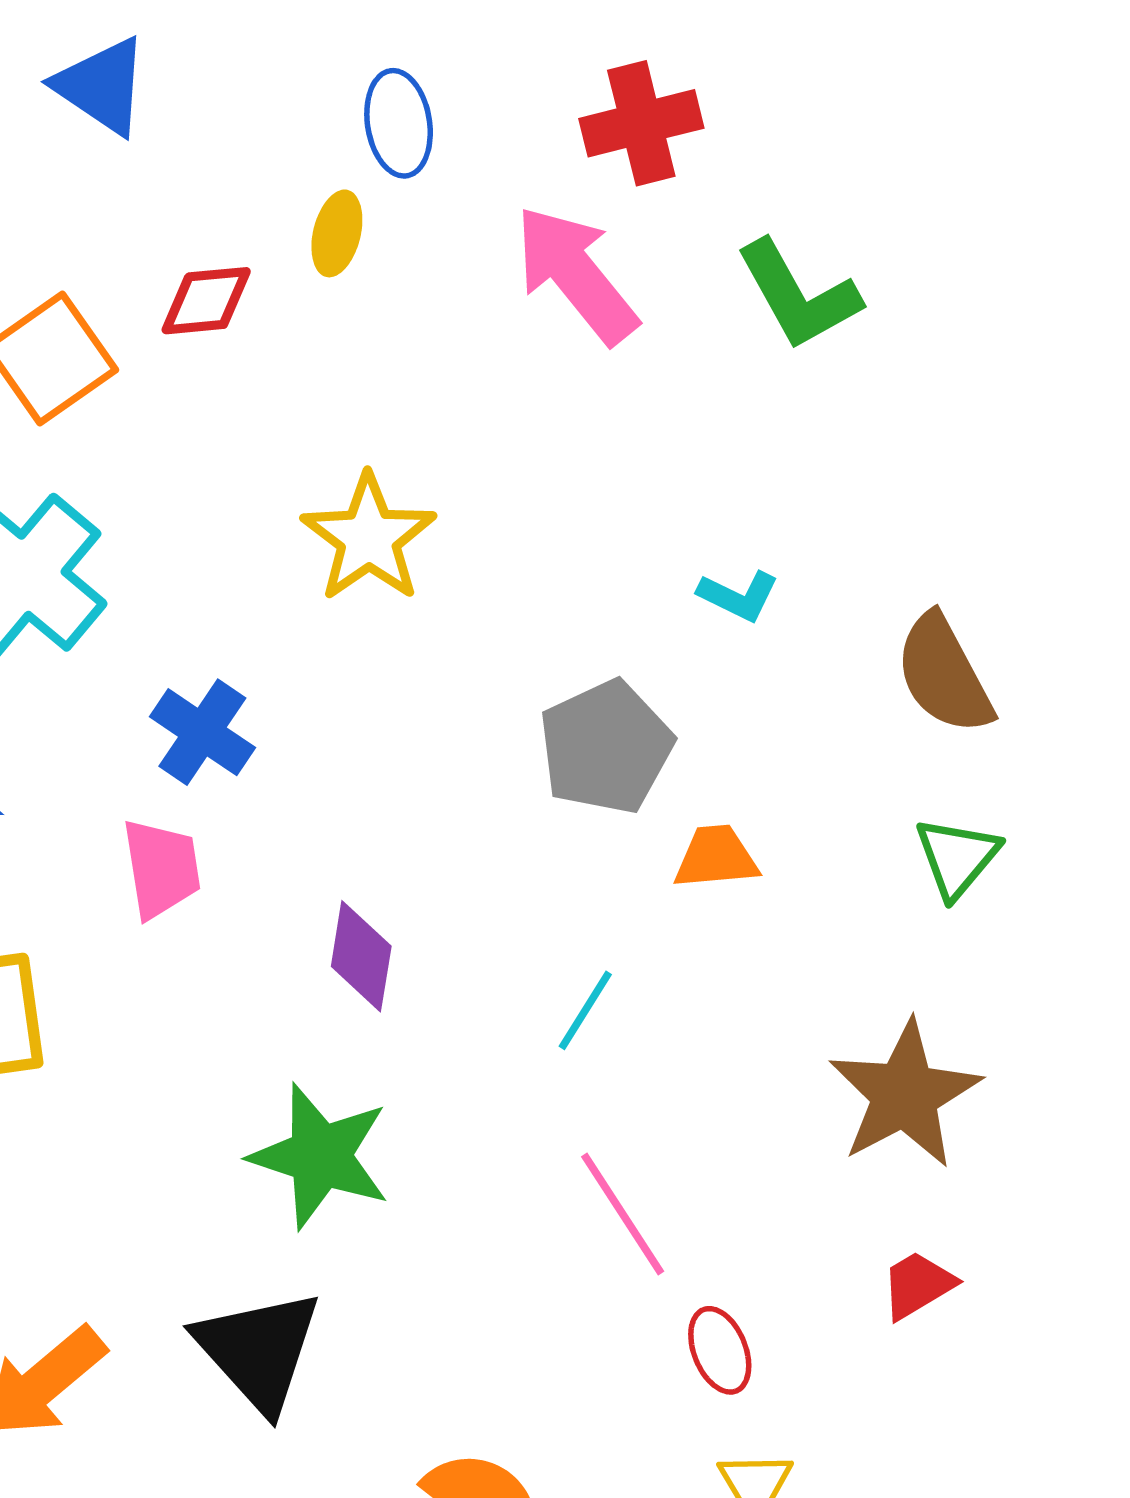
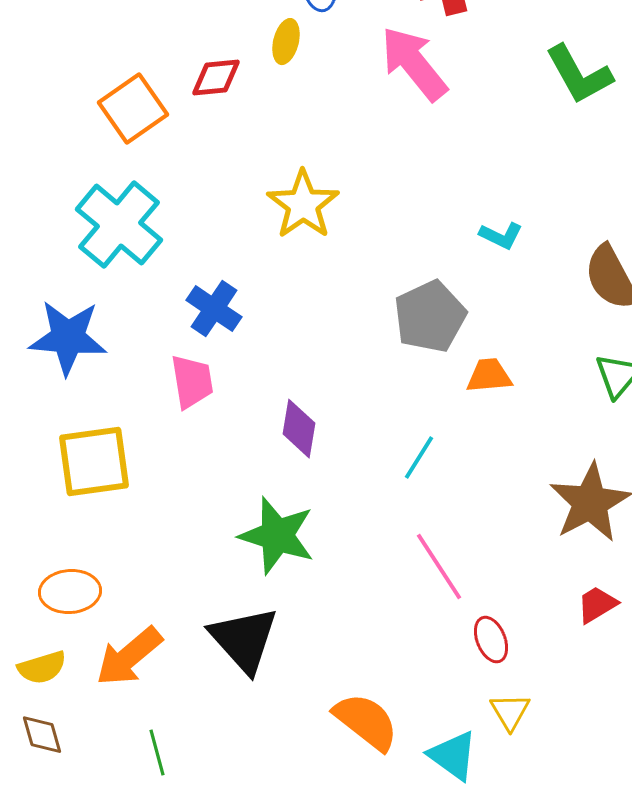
green L-shape: (798, 295) -> (579, 75), moved

